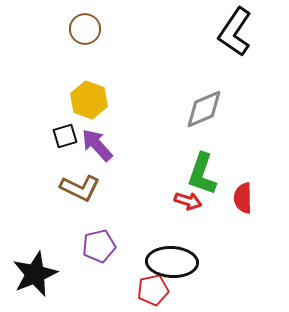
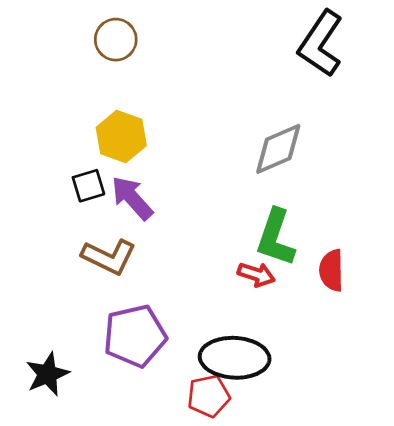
purple pentagon: (99, 246) -> (135, 336), size x1.4
black star: (35, 274) -> (47, 374), size x0.7

